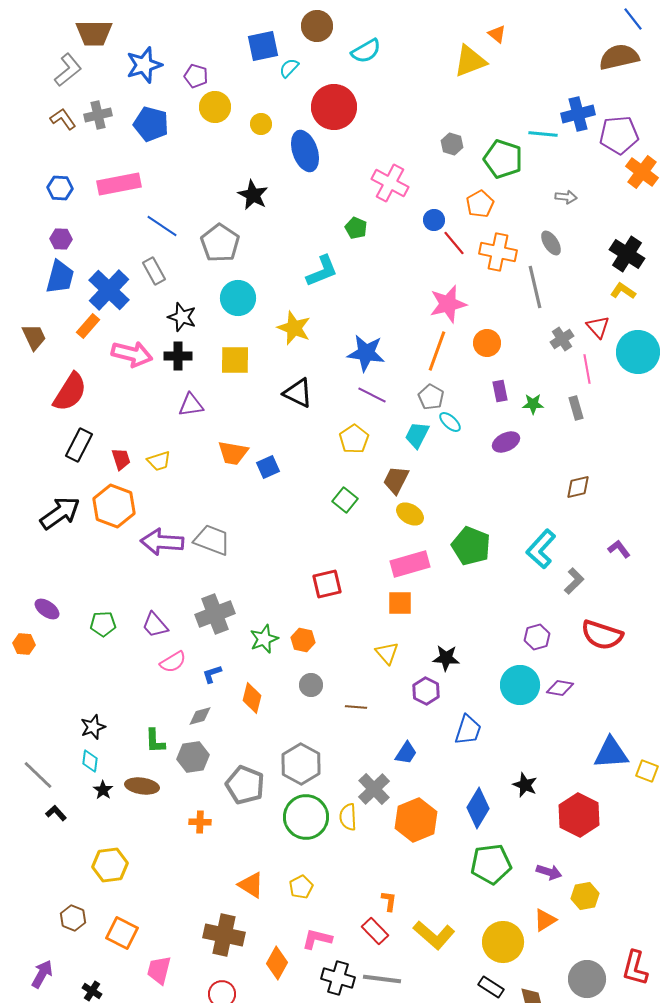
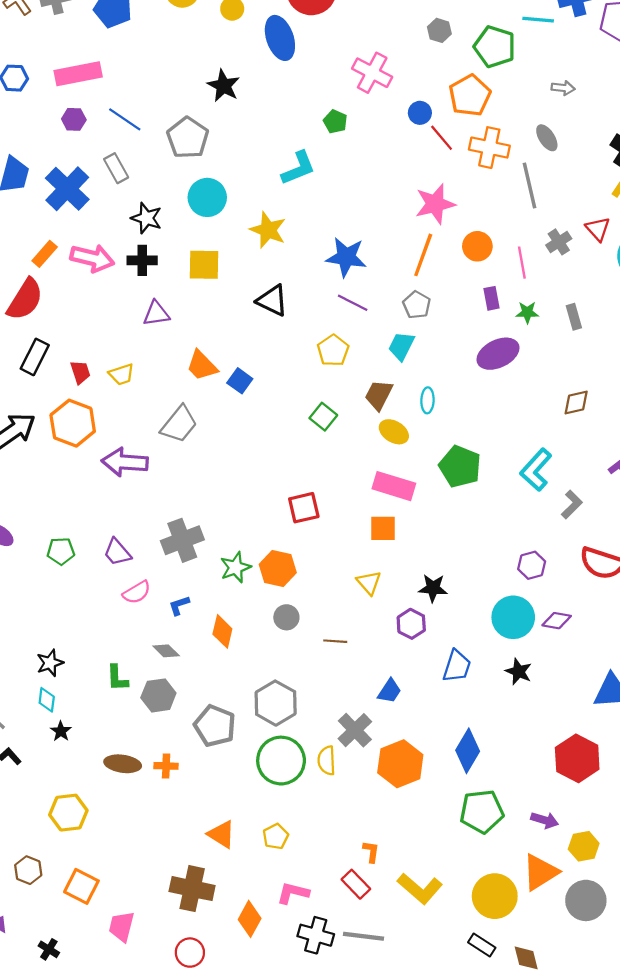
orange pentagon: (480, 204) -> (470, 95), size x1.4
purple hexagon: (61, 239) -> (74, 119), moved
orange rectangle: (88, 326) -> (45, 254), moved
pink line: (587, 369) -> (522, 263), moved
cyan ellipse: (450, 422) -> (427, 400), moved, turned 50
purple ellipse: (506, 442) -> (498, 354), size x1.4
orange trapezoid: (233, 453) -> (202, 366), turned 36
blue square: (268, 467) -> (240, 381), turned -30
gray trapezoid: (212, 540) -> (179, 424), moved, turned 108
pink rectangle: (410, 564) -> (394, 486), turned 33
orange hexagon: (303, 640) -> (278, 568), size x1.4
gray diamond: (200, 716) -> (166, 651), turned 60
black star: (525, 785) -> (519, 672), moved
brown ellipse: (142, 786) -> (123, 764), moved
orange triangle: (545, 920) -> (540, 872), size x1.5
gray circle: (587, 979) -> (586, 900), moved

